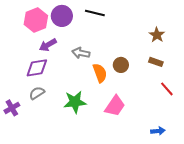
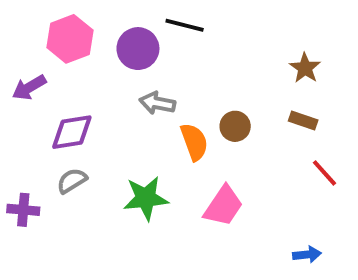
purple circle: (62, 16) -> (138, 49), moved
purple arrow: (48, 45) -> (29, 87), moved
purple cross: (12, 108) -> (23, 210), turned 35

